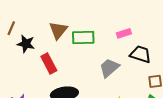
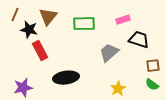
brown triangle: (58, 30) -> (48, 17), moved
red rectangle: (49, 64) -> (40, 51), moved

